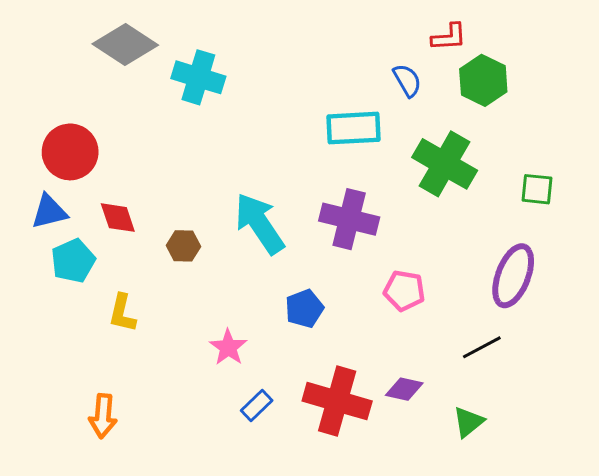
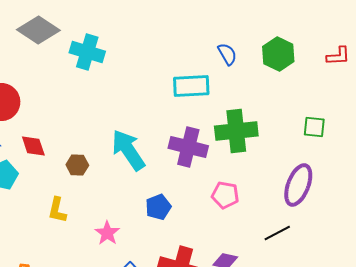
red L-shape: (449, 37) -> (338, 56), moved
green cross: (445, 164) -> (236, 131), moved, turned -36
yellow L-shape: (122, 313) -> (57, 210), moved

